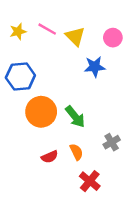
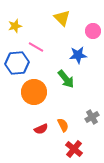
pink line: (47, 29) -> (36, 47), moved
yellow triangle: (75, 36) -> (62, 18), moved
green arrow: (75, 117) -> (66, 79), moved

